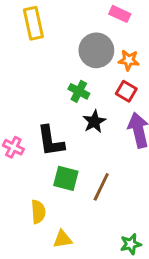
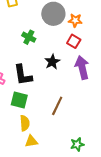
green cross: (79, 91) -> (29, 37), moved
green square: (66, 178) -> (19, 100), moved
yellow semicircle: (38, 212) -> (25, 123), moved

